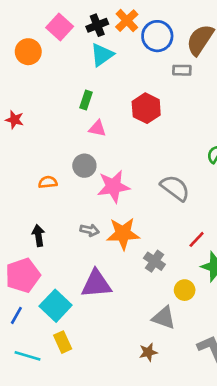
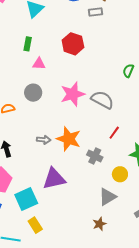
pink star: (113, 186) -> (73, 94), moved
orange star: (123, 234) -> (69, 139), turned 30
red line: (197, 239) -> (114, 133), moved
cyan square: (56, 306) -> (26, 199), turned 30
gray triangle: (164, 318) -> (107, 197), turned -42

